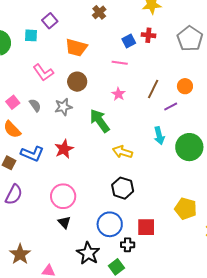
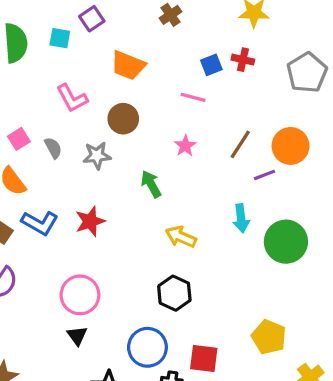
orange circle: (185, 86) -> (291, 146), size x1.5
green arrow: (100, 121) -> (151, 184), size x0.7

